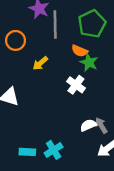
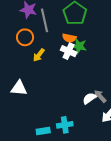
orange circle: (16, 40) -> (25, 37), moved
white cross: (76, 85) -> (69, 51), moved
cyan cross: (54, 150) -> (65, 125), turned 35

